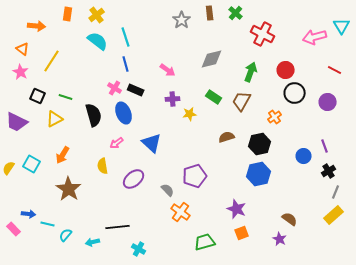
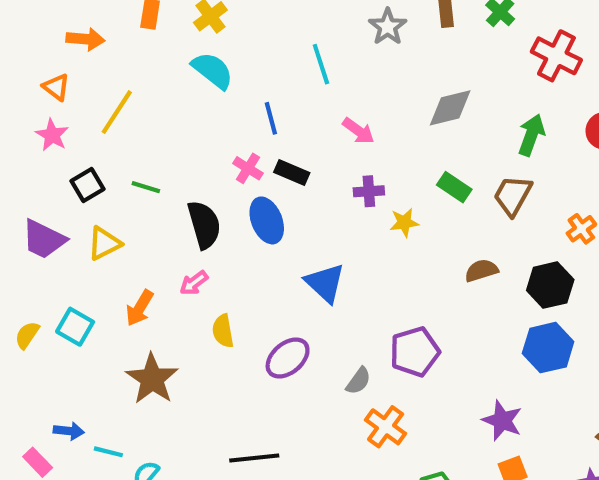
cyan line: (126, 37) -> (321, 64), moved
black square: (38, 96) -> (88, 185), turned 35
yellow triangle: (55, 119) -> (104, 243), moved
pink arrow: (117, 143) -> (194, 283), moved
gray semicircle: (168, 190) -> (358, 381), turned 80

